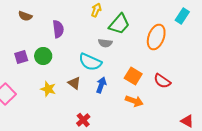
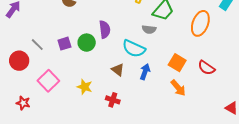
purple semicircle: (58, 29) -> (105, 29), moved
yellow star: (48, 89) -> (85, 87), moved
orange arrow: (134, 101) -> (178, 88), turned 30
red cross: (83, 120) -> (113, 100), moved, turned -32

